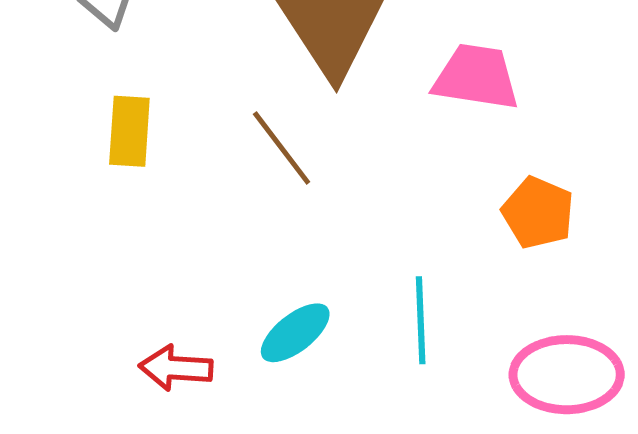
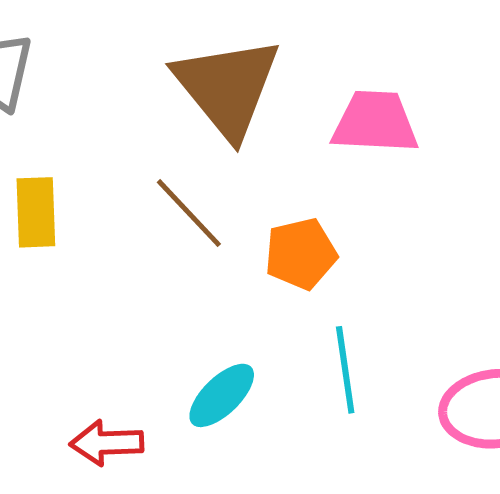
orange pentagon: (538, 213) -> (301, 254), moved, turned -30

